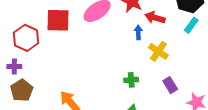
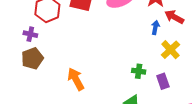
purple rectangle: (170, 85) -> (163, 81), moved

